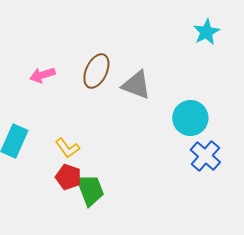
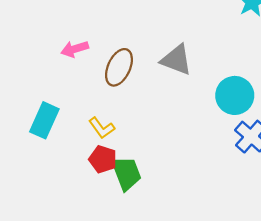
brown ellipse: (96, 71) -> (119, 67), moved

